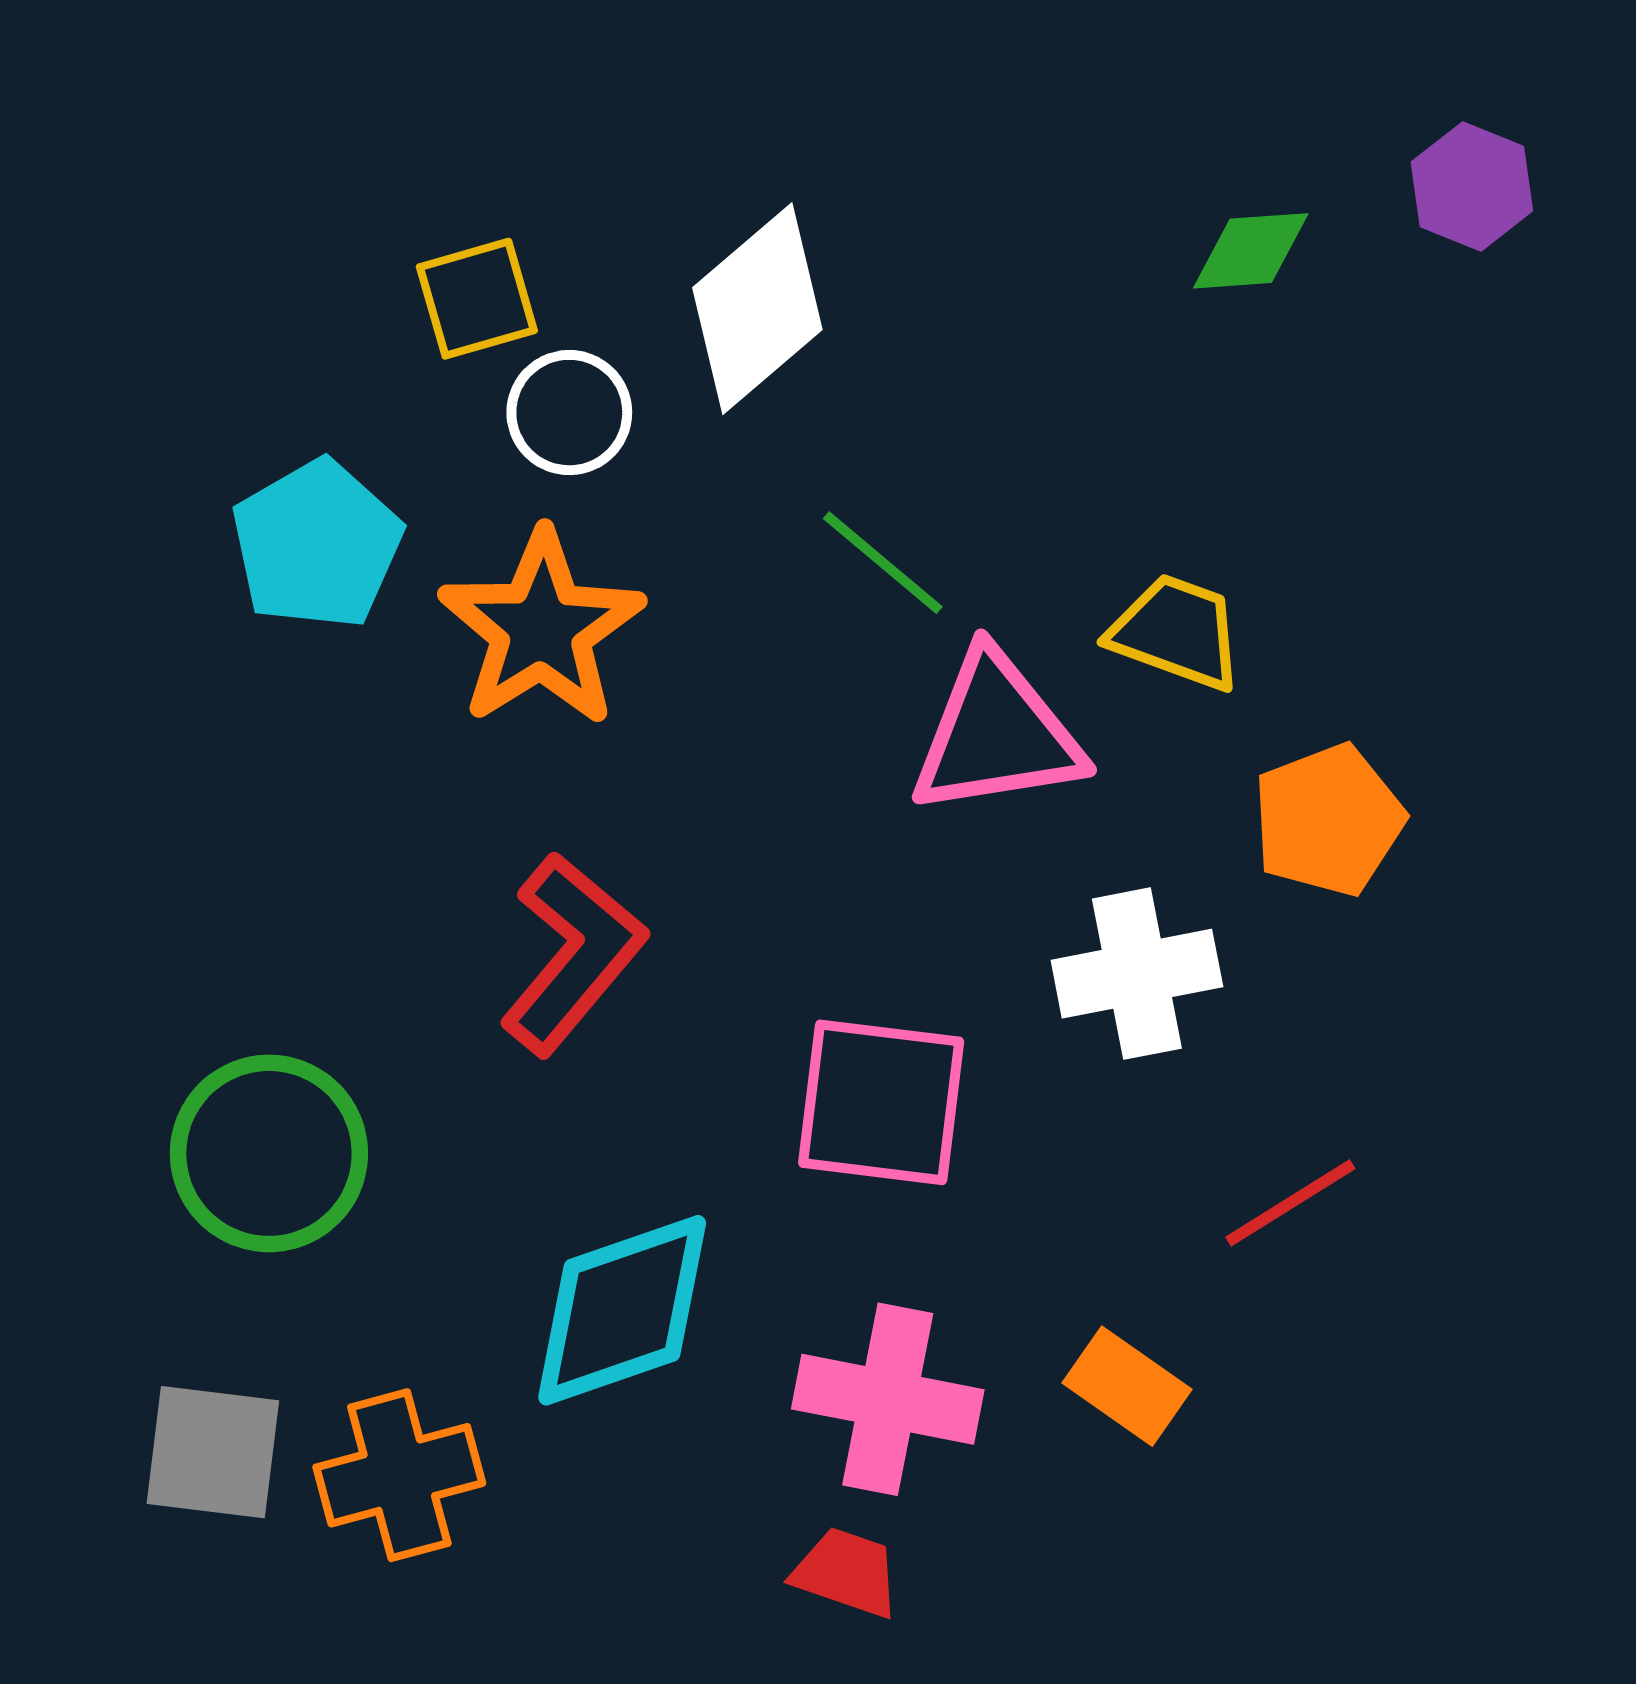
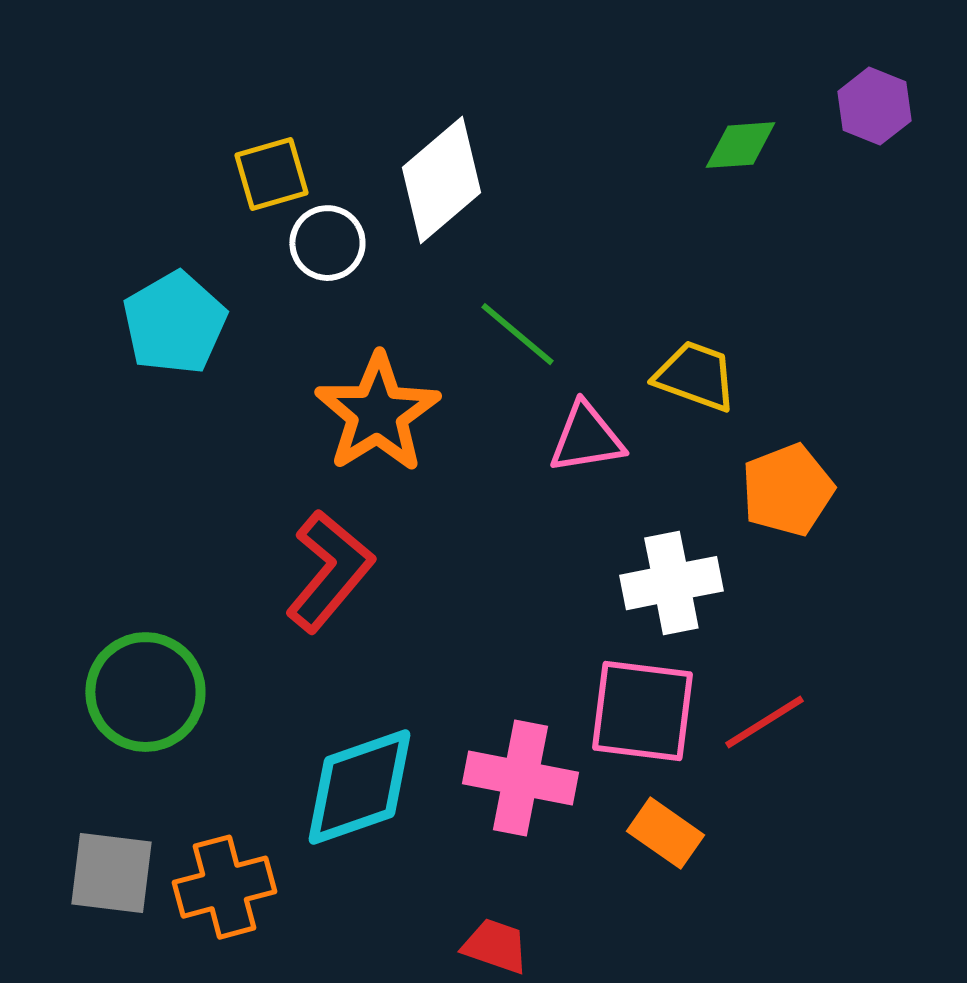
orange star: (541, 629) -> (377, 413), moved
pink triangle: (997, 734) -> (586, 438), size x0.7
pink square: (881, 1102) -> (642, 711), moved
pink cross: (888, 1399) -> (520, 778), moved

